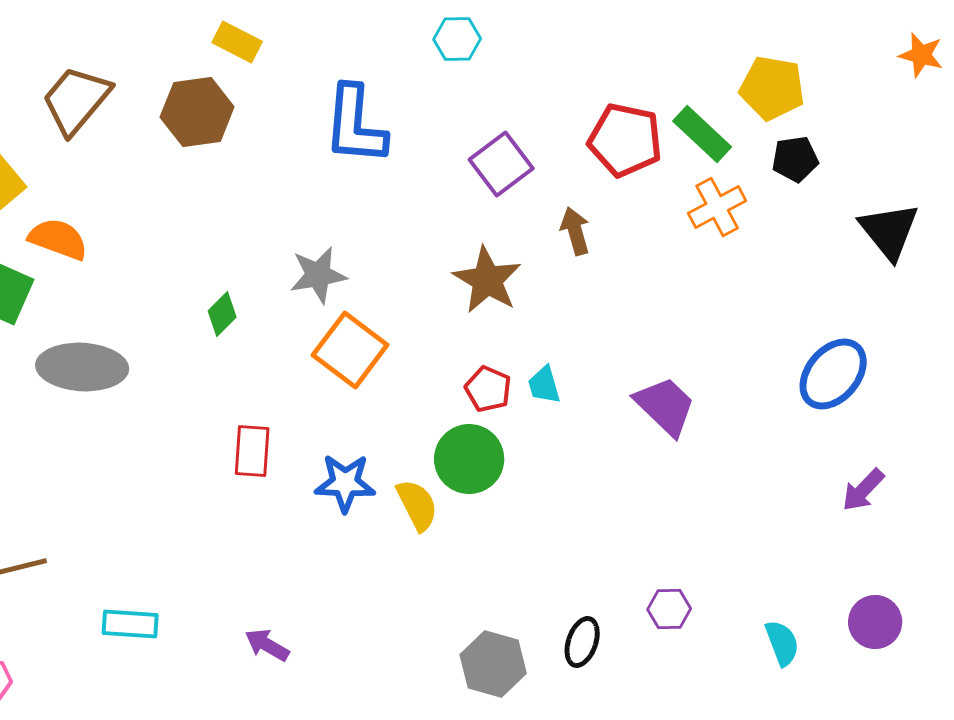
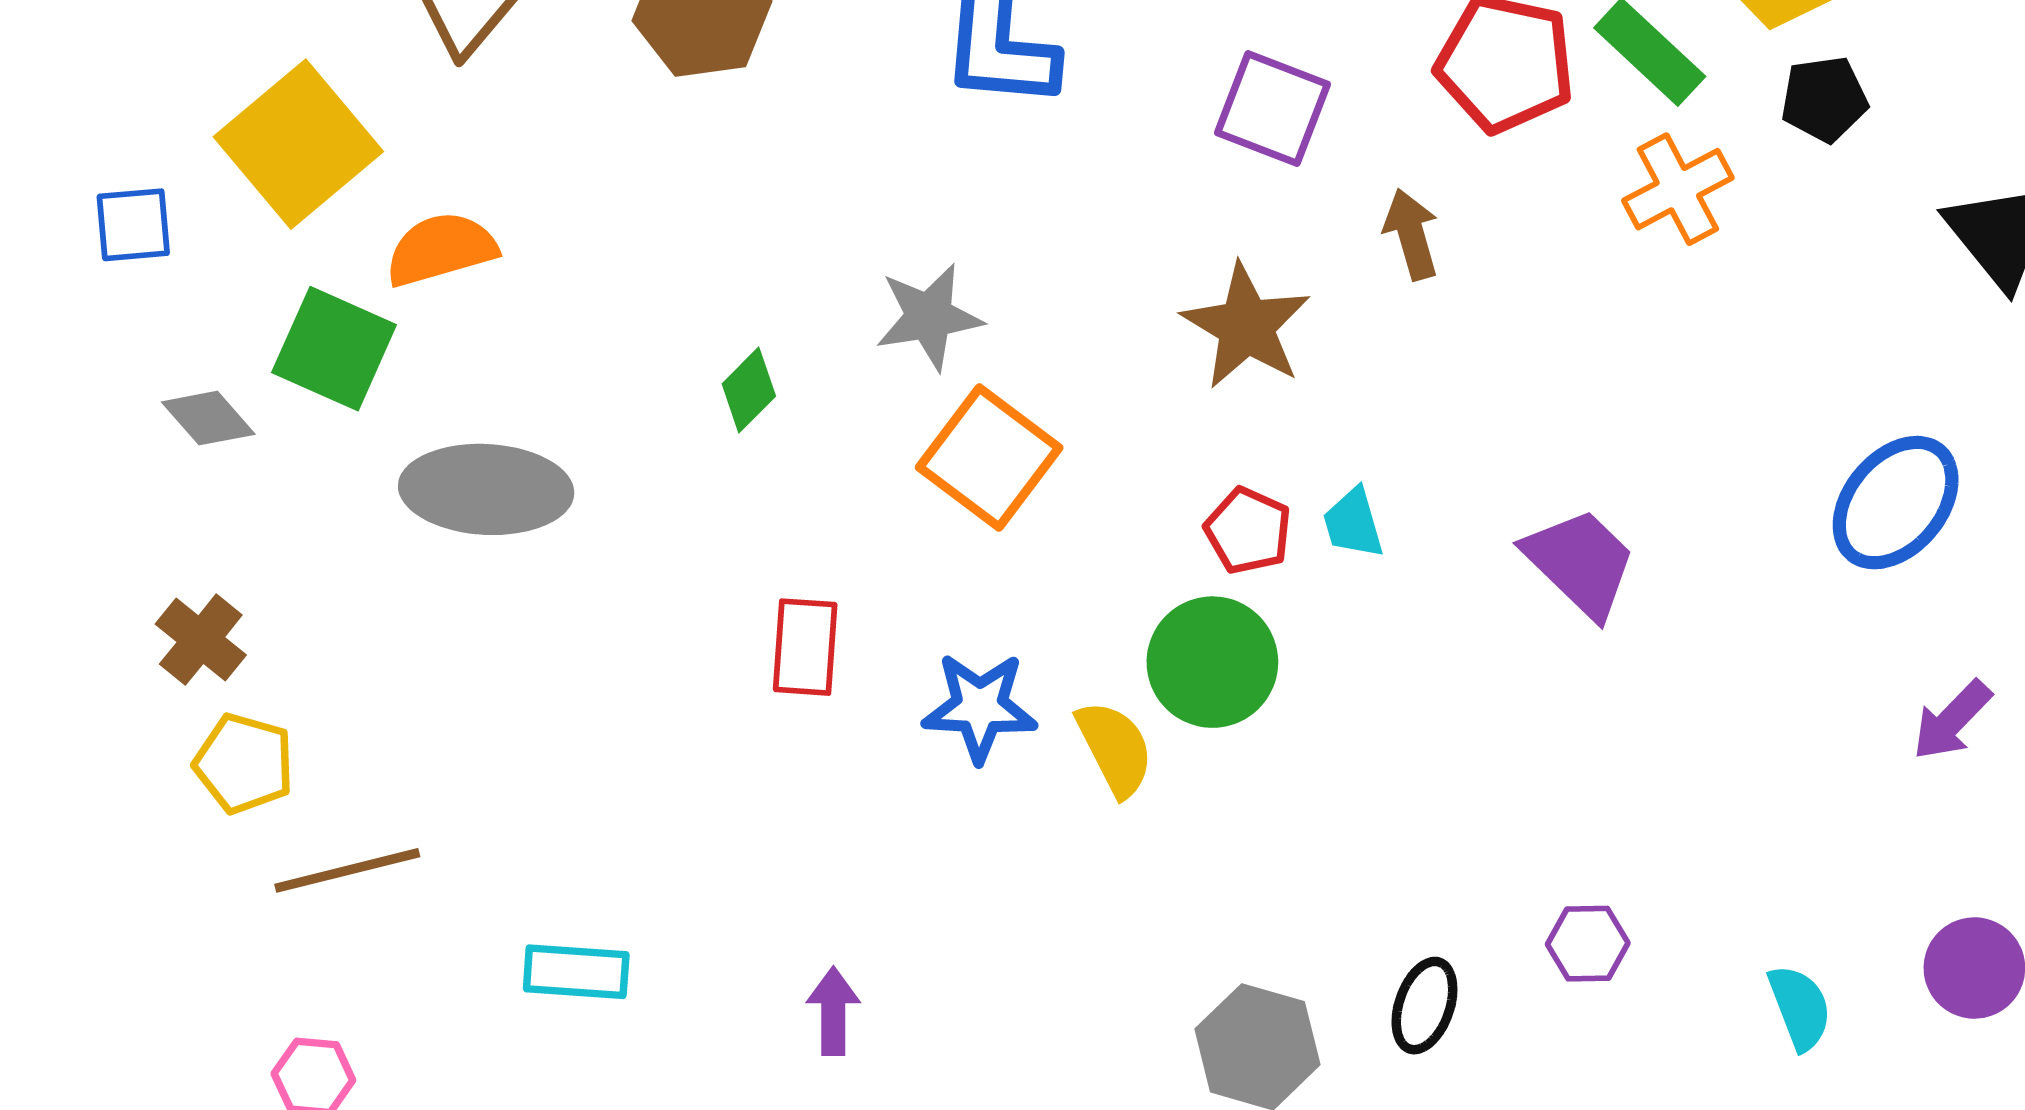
purple square: (501, 164) -> (1272, 108), turned -32
orange semicircle: (58, 239) -> (441, 249), turned -36
purple arrow: (267, 645) -> (833, 1011), turned 60

